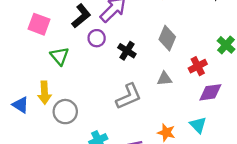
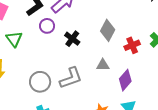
red cross: (198, 66) -> (132, 45), moved
purple diamond: (210, 92) -> (125, 80), moved, turned -45
gray circle: (65, 112) -> (40, 82), moved

